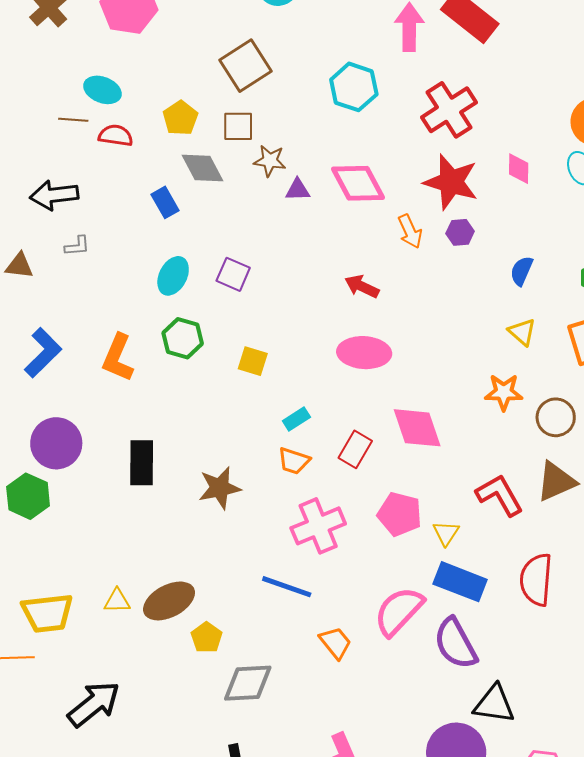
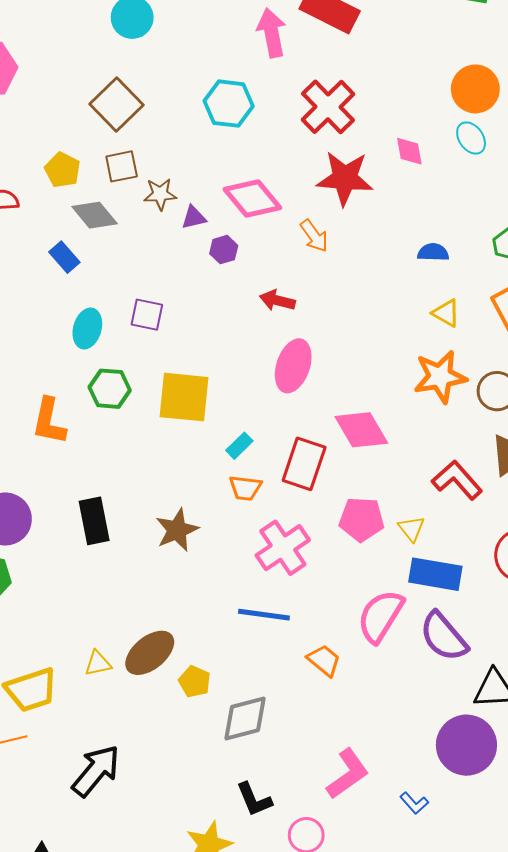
purple hexagon: (460, 232) -> (224, 250), moved
blue semicircle: (522, 271) -> (433, 252), turned 80
pink ellipse: (364, 353) -> (293, 366), turned -63
yellow square: (253, 361) -> (184, 397), size x1.8
orange star: (504, 392) -> (440, 377), size x1.4
red rectangle: (355, 449) -> (304, 464), size x1.4

